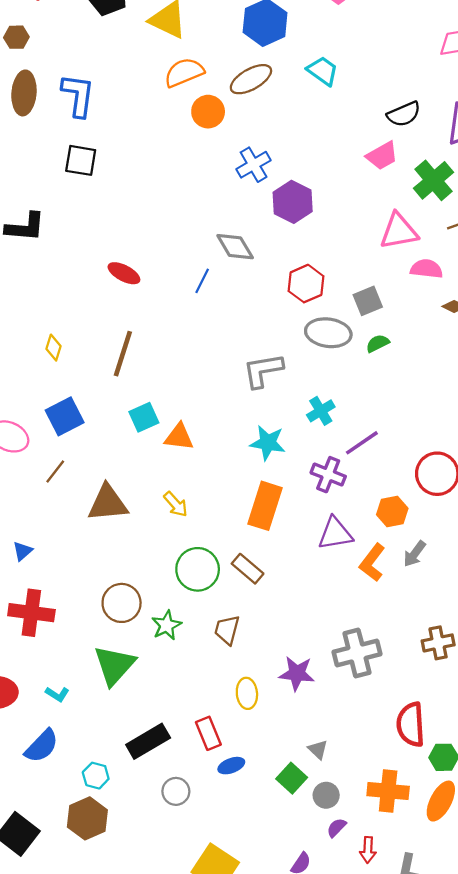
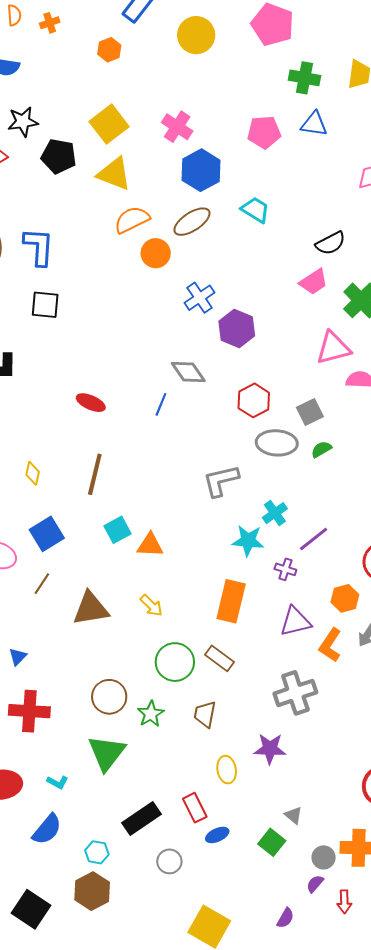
cyan star: (268, 443) -> (248, 541), moved
purple cross: (328, 475) -> (285, 569), size x0.7
gray cross: (357, 653) -> (295, 693), moved
gray circle: (326, 795) -> (324, 857), moved

